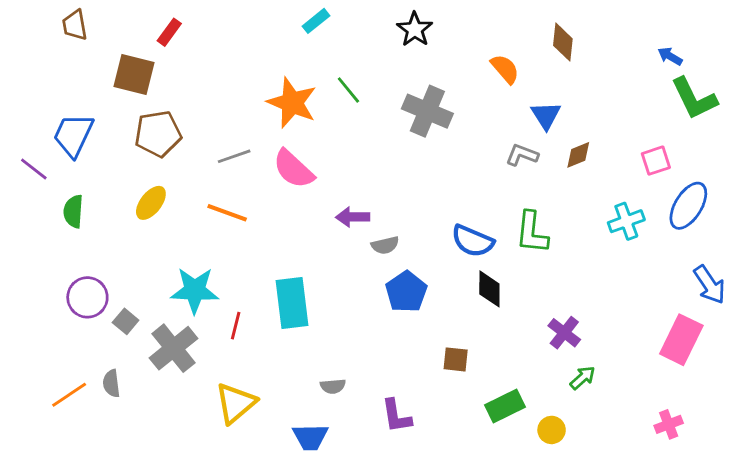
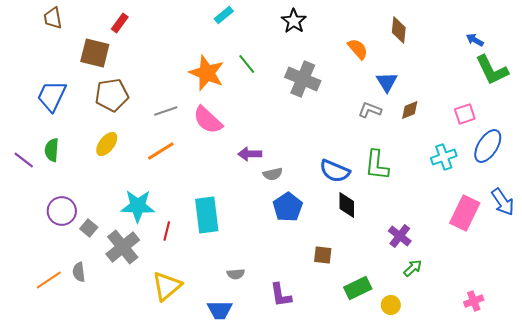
purple line: (34, 169) -> (24, 160), moved
orange line: (227, 213) -> (161, 151), turned -52
pink rectangle: (681, 340) -> (465, 213), moved

